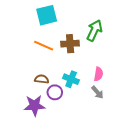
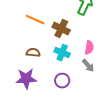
brown cross: (70, 44) -> (61, 29), moved, turned 30
purple circle: (55, 92) -> (62, 81), moved

